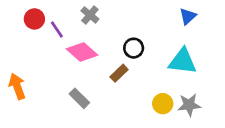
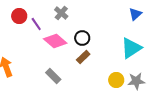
black circle: (134, 48) -> (82, 38), moved
cyan triangle: (183, 61) -> (131, 48), turned -40

